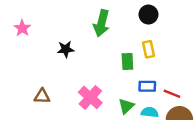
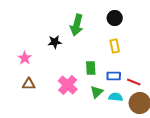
pink star: (22, 28) -> (25, 58), moved
black star: (66, 49) -> (55, 42), moved
green rectangle: (127, 62) -> (91, 68), moved

